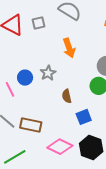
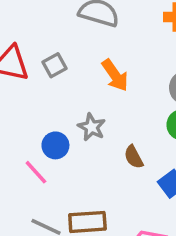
gray square: (39, 23) -> (54, 65), moved

